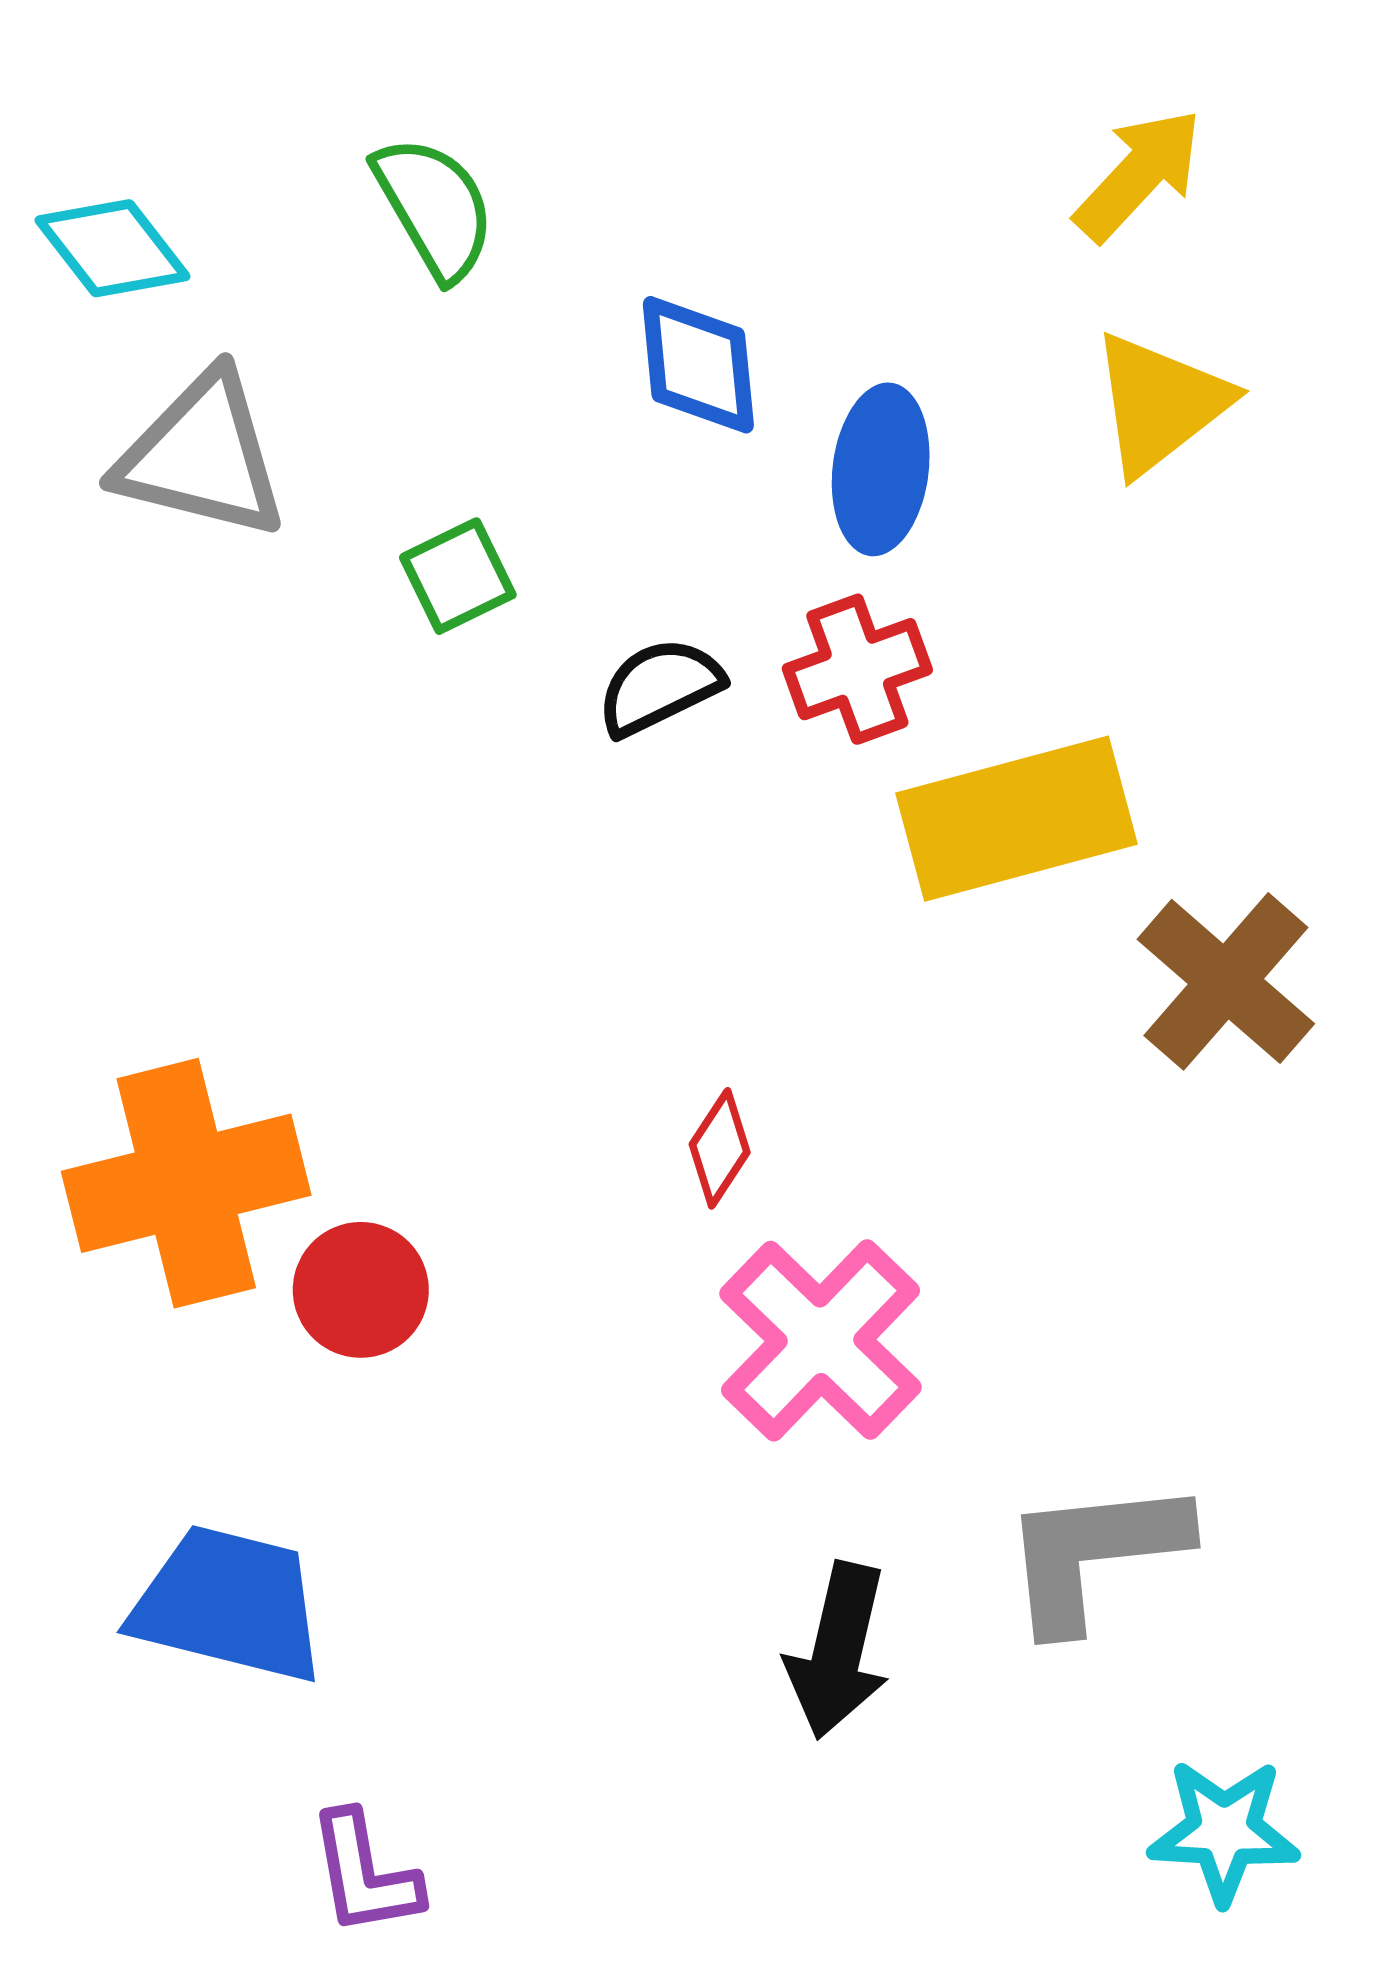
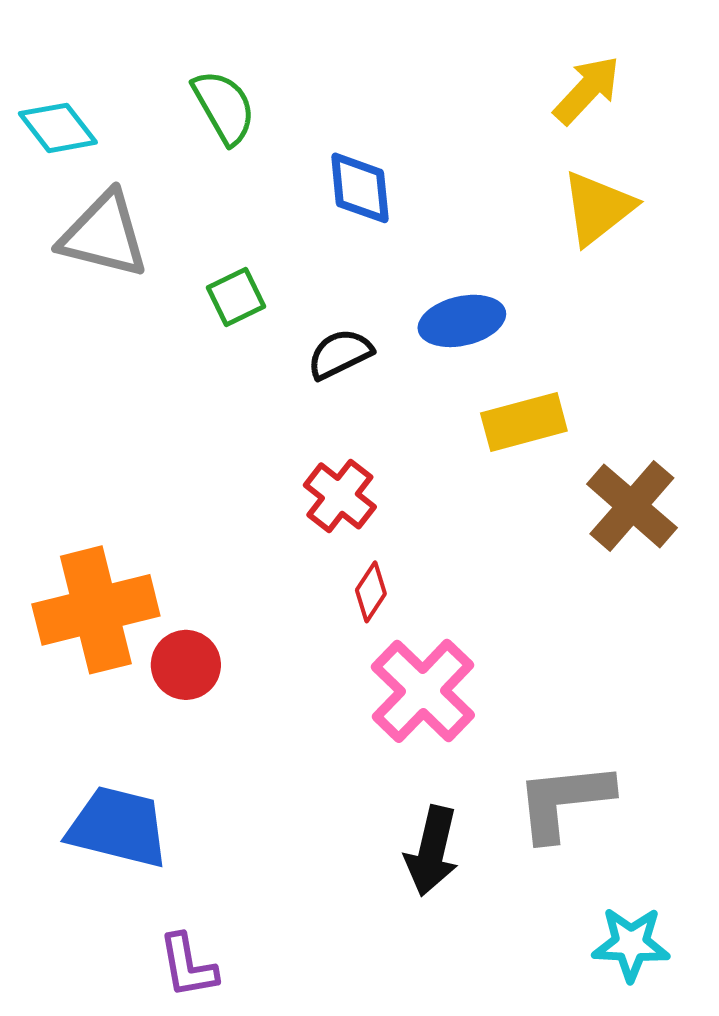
blue ellipse: (881, 469) -> (462, 321), moved, turned 70
red cross: (857, 669) -> (340, 496), moved, turned -32
yellow rectangle: (1016, 819) -> (524, 422), size x0.7

